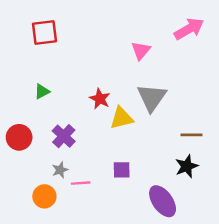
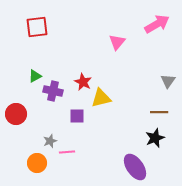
gray triangle: (152, 98) -> (168, 81), moved, size x0.6
purple cross: (64, 136) -> (53, 91), moved, turned -30
purple square: (122, 170) -> (77, 116), moved

